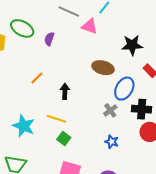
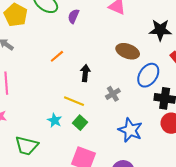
gray cross: (110, 110) -> (113, 94), moved
cyan star: (24, 126) -> (55, 120), moved, size x0.6
blue star: (112, 142) -> (130, 130), size x1.6

